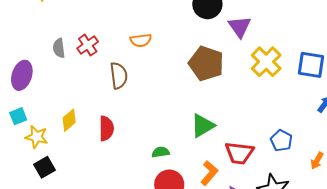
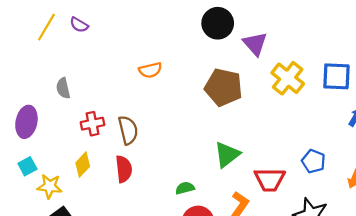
red cross: (88, 45) -> (92, 124), moved, turned 30
brown semicircle: (119, 76) -> (128, 130), moved

